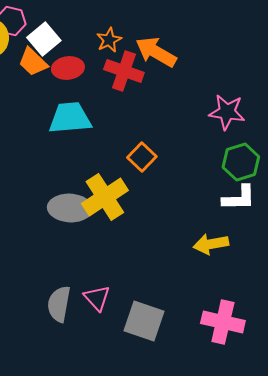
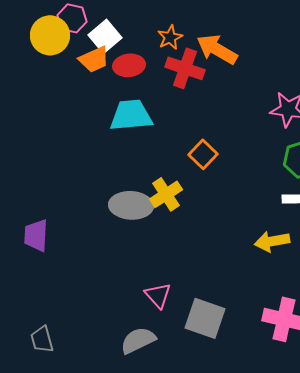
orange trapezoid: (33, 62) -> (94, 59), turned -68
yellow cross: (105, 197) -> (166, 194), size x0.7
gray semicircle: (59, 304) -> (138, 340), moved, turned 54

